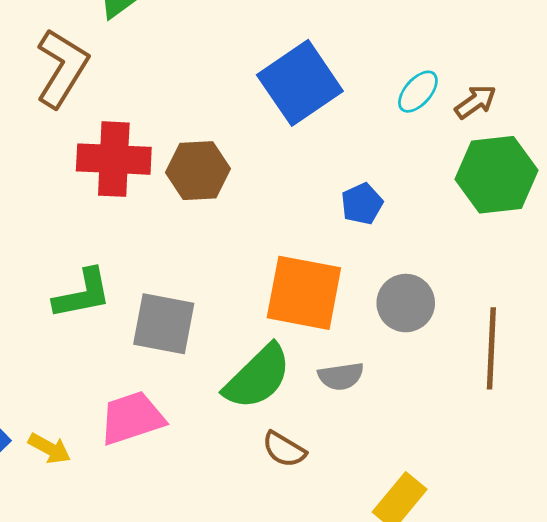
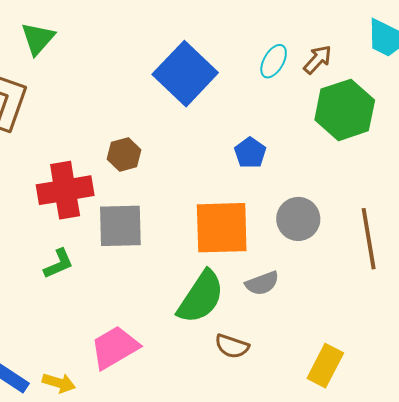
red cross: (114, 159) -> (65, 190), moved
brown hexagon: (198, 171) -> (124, 154), size x0.7
green L-shape: (82, 294) -> (59, 264), size x0.7
gray square: (164, 324) -> (120, 226), moved

